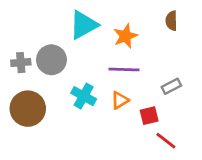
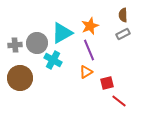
cyan triangle: (84, 25) -> (62, 33), moved
purple line: (124, 70) -> (89, 50), turned 65
gray rectangle: (171, 86) -> (123, 34), moved
cyan cross: (84, 96) -> (53, 60), moved

